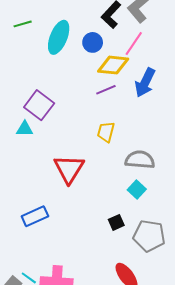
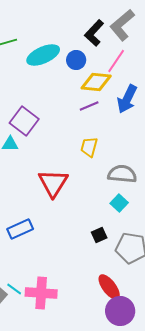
cyan ellipse: (59, 37) -> (43, 55), turned 44

